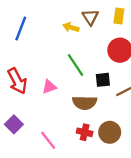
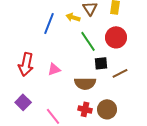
blue line: (21, 29) -> (49, 23), moved
green line: (75, 65) -> (88, 41), moved
red arrow: (17, 81) -> (26, 64), turned 40

